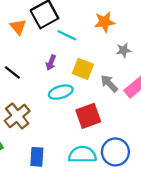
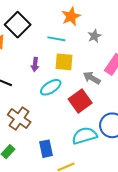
cyan line: (67, 35) -> (56, 39), moved
gray arrow: (109, 83) -> (92, 78), moved

